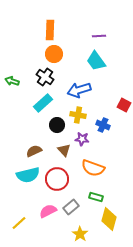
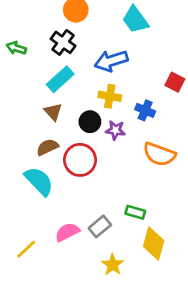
black circle: (57, 125) -> (90, 122), moved
brown triangle: (64, 150) -> (53, 112), moved
orange semicircle: (93, 168) -> (159, 154), moved
cyan semicircle: (28, 175) -> (39, 181), turned -120
red circle: (57, 179) -> (80, 160), moved

